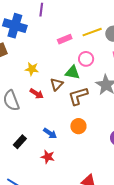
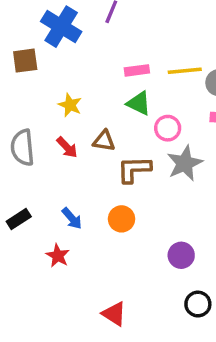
pink circle: (86, 59) -> (168, 128), moved
green triangle: (72, 73) -> (139, 103), moved
brown triangle: (57, 84) -> (104, 141), turned 40

